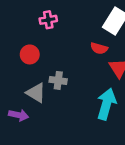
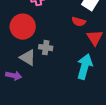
red circle: (30, 54) -> (23, 27), size x1.6

